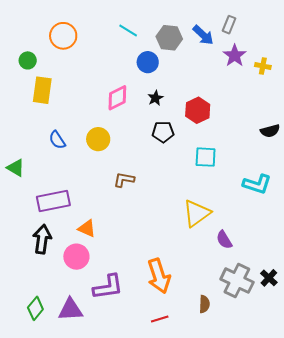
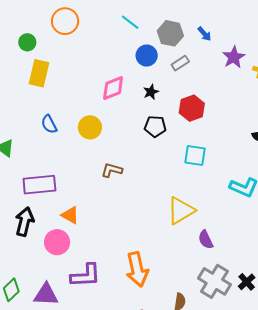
gray rectangle: (229, 25) -> (180, 63), moved, turned 30
blue arrow: (203, 35) -> (204, 34), size x0.7

